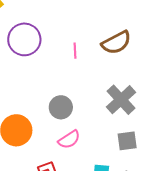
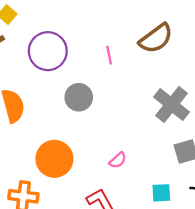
gray circle: (61, 107) -> (79, 97), moved
pink semicircle: (69, 139) -> (118, 160), size x0.7

